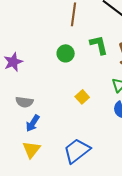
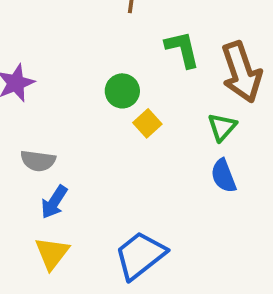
green circle: (66, 53) -> (122, 91), moved
yellow square: (82, 97) -> (147, 123), moved

